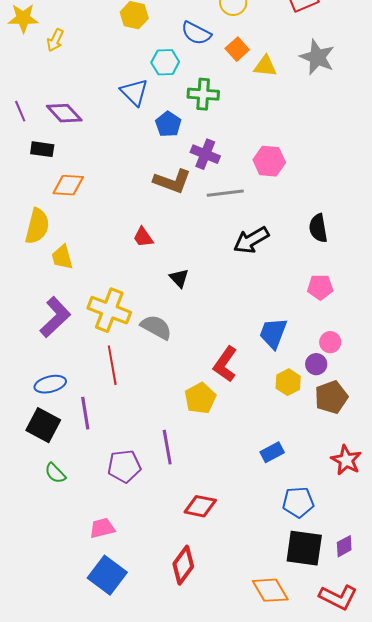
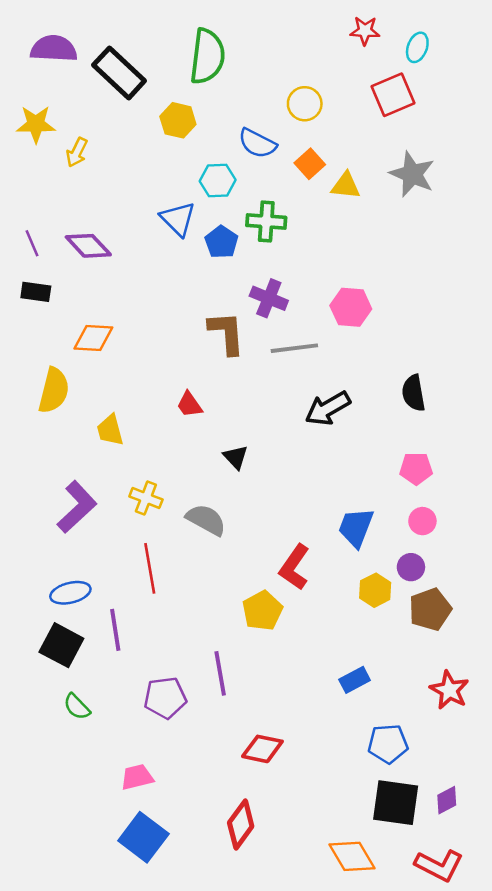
blue pentagon: (168, 124) -> (221, 242), moved
black rectangle: (42, 149) -> (36, 292), moved
brown L-shape: (172, 181) -> (227, 333), turned -114
yellow trapezoid: (62, 257) -> (110, 430), moved
yellow cross: (109, 310) -> (146, 498), size x0.6
pink circle: (330, 342) -> (422, 521), moved

